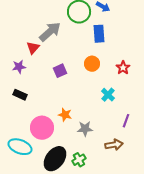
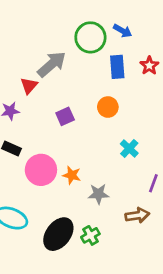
red star: (123, 68) -> (149, 66), moved
pink circle: (42, 128) -> (41, 170), moved

